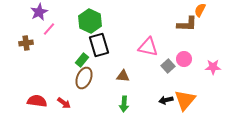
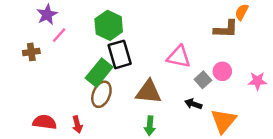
green rectangle: (82, 60) -> (99, 73), size x1.6
brown triangle: (123, 76) -> (149, 92), size x1.6
black arrow: (166, 100) -> (193, 104), moved, turned 32
red arrow: (64, 103) -> (77, 125), turned 40

